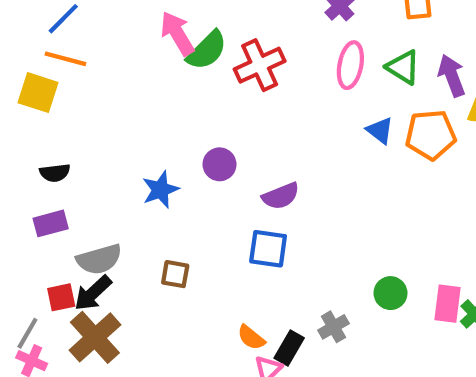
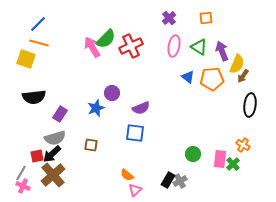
pink arrow: (177, 33) -> (92, 47), moved
black semicircle: (55, 173) -> (34, 97), size x1.6
blue star: (160, 190) -> (96, 108), moved
purple rectangle: (51, 223) -> (60, 114), moved, turned -42
gray cross: (333, 327) -> (180, 181), moved
black rectangle: (289, 348) -> (168, 180), moved

